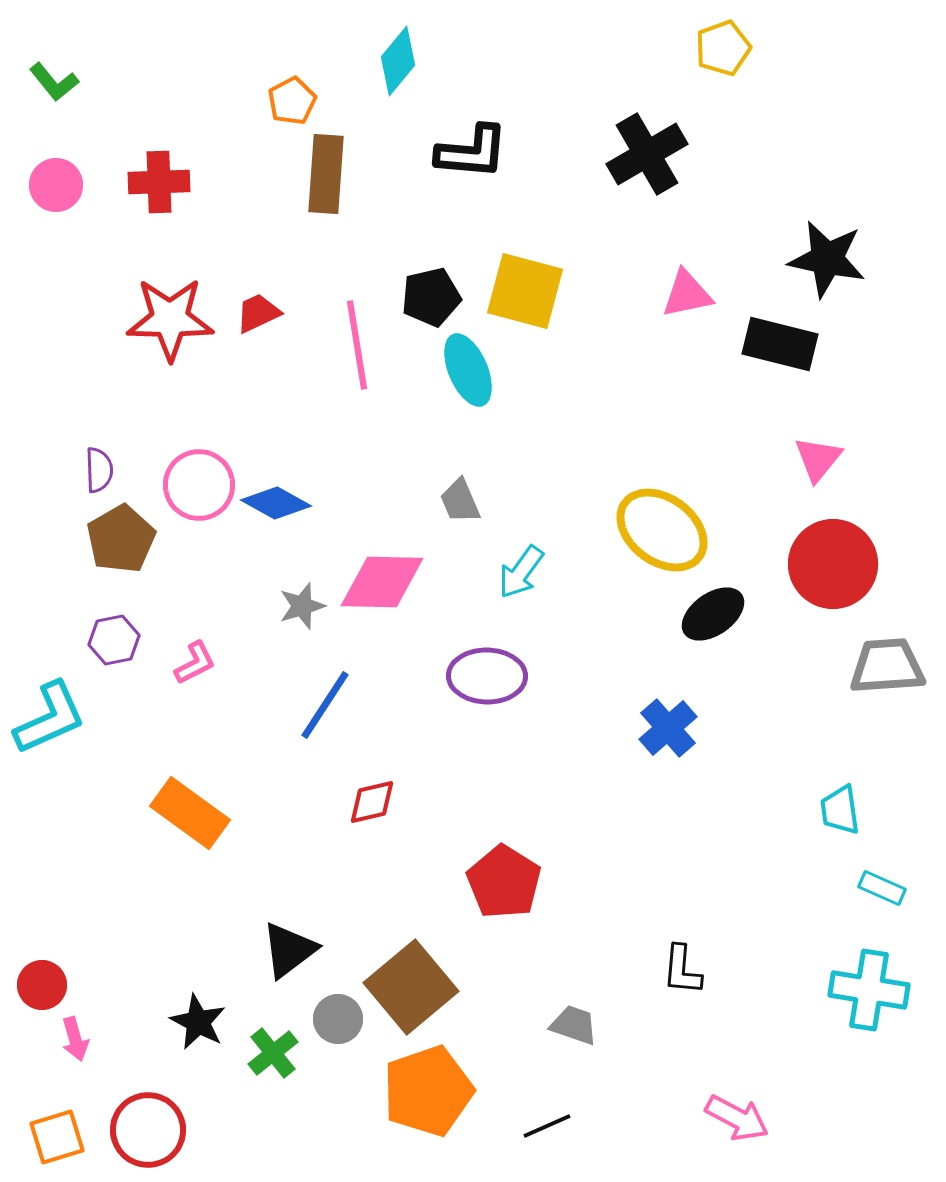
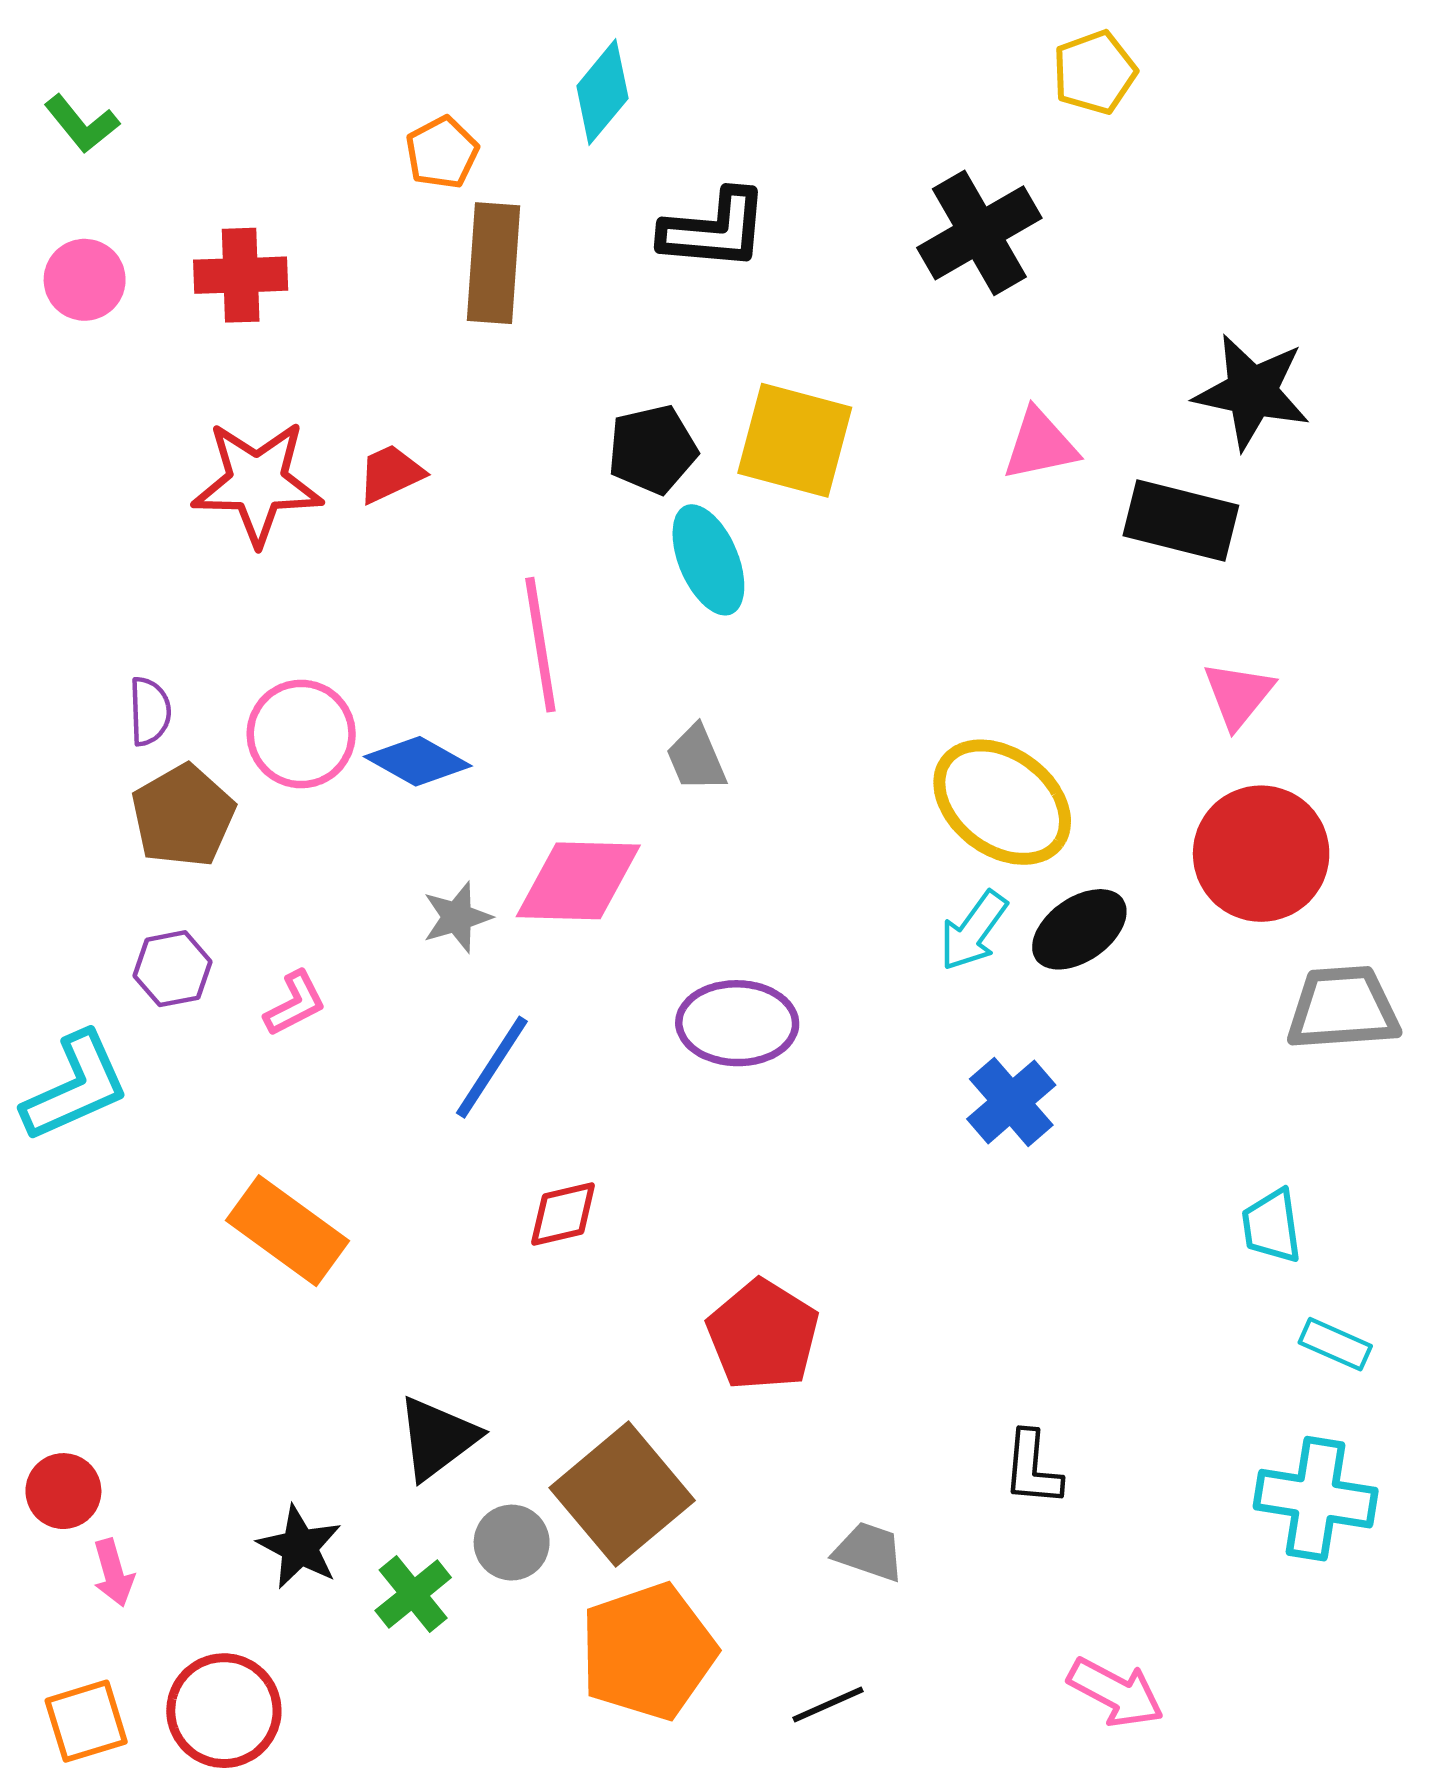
pink line: (357, 345) -> (540, 645), moved
cyan arrow: (521, 572) -> (973, 931), moved

